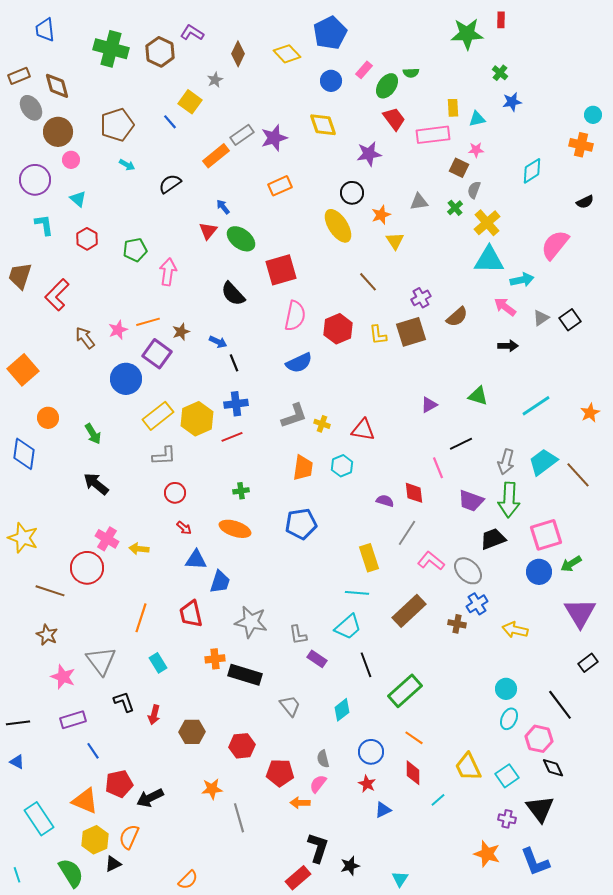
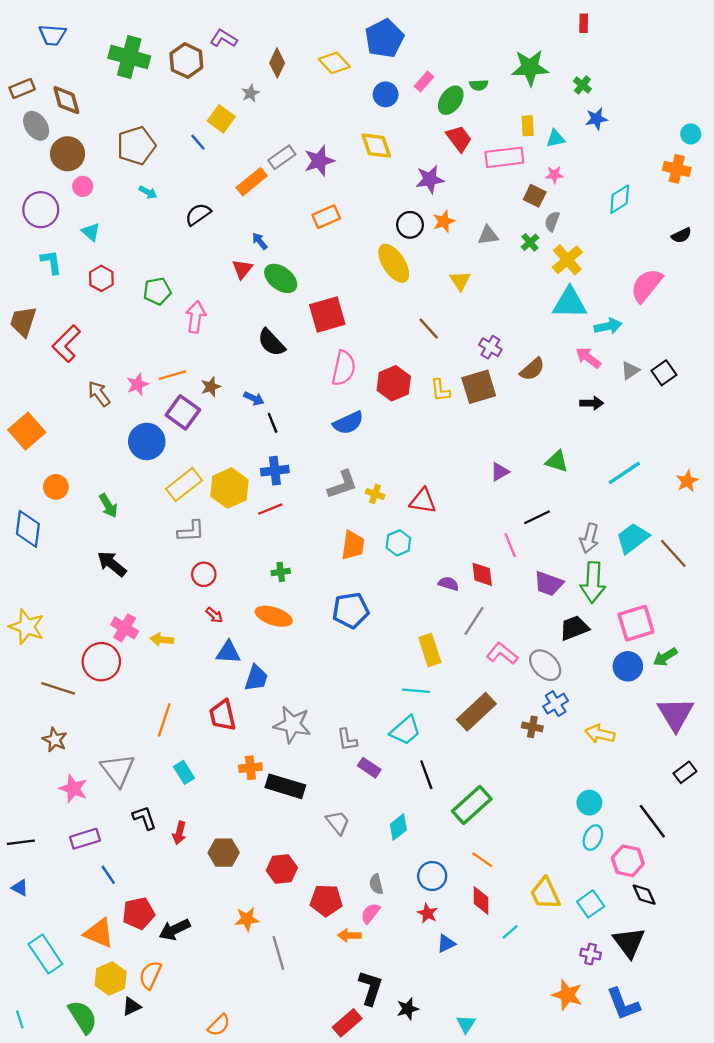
blue trapezoid: (45, 30) -> (52, 35), turned -80
green star: (467, 34) -> (530, 68), moved
orange star: (381, 215) -> (444, 221), moved
purple cross: (421, 298) -> (490, 347), turned -30

